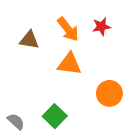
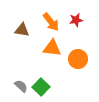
orange circle: (109, 93) -> (78, 59), moved
gray semicircle: (16, 121) -> (21, 86), moved

